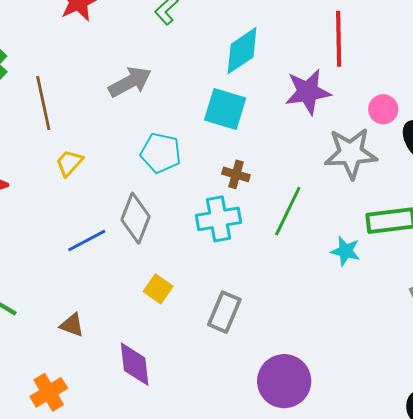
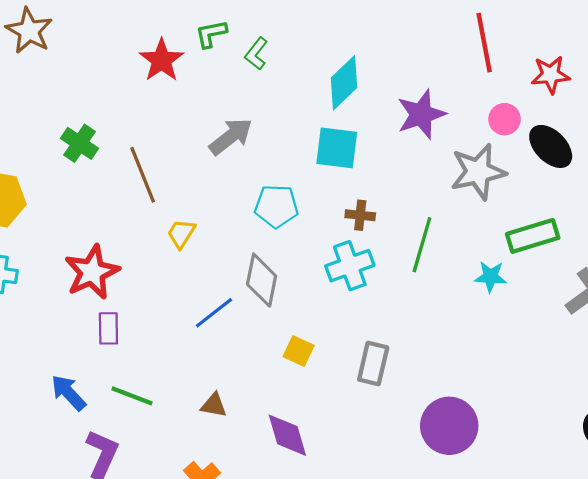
red line: (339, 39) -> (484, 43), moved

